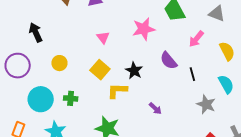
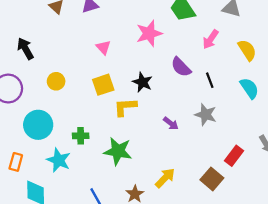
yellow square: (100, 70) -> (103, 85), turned 36
green cross: (71, 98) -> (81, 136), moved
gray star: (206, 104) -> (206, 115), moved

